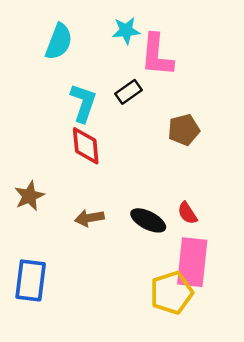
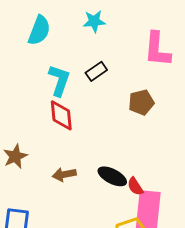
pink L-shape: (157, 55) -> (157, 49), moved
red semicircle: (187, 213) -> (135, 186), moved

